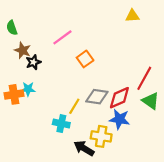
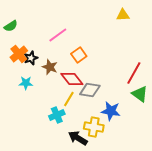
green semicircle: (12, 28) -> (11, 26), turned -104
brown star: (23, 50) -> (50, 67), moved
orange cross: (14, 94) -> (19, 54), moved, turned -30
red diamond: (119, 98) -> (72, 79), moved, turned 75
cyan cross: (61, 124) -> (57, 115), turned -35

